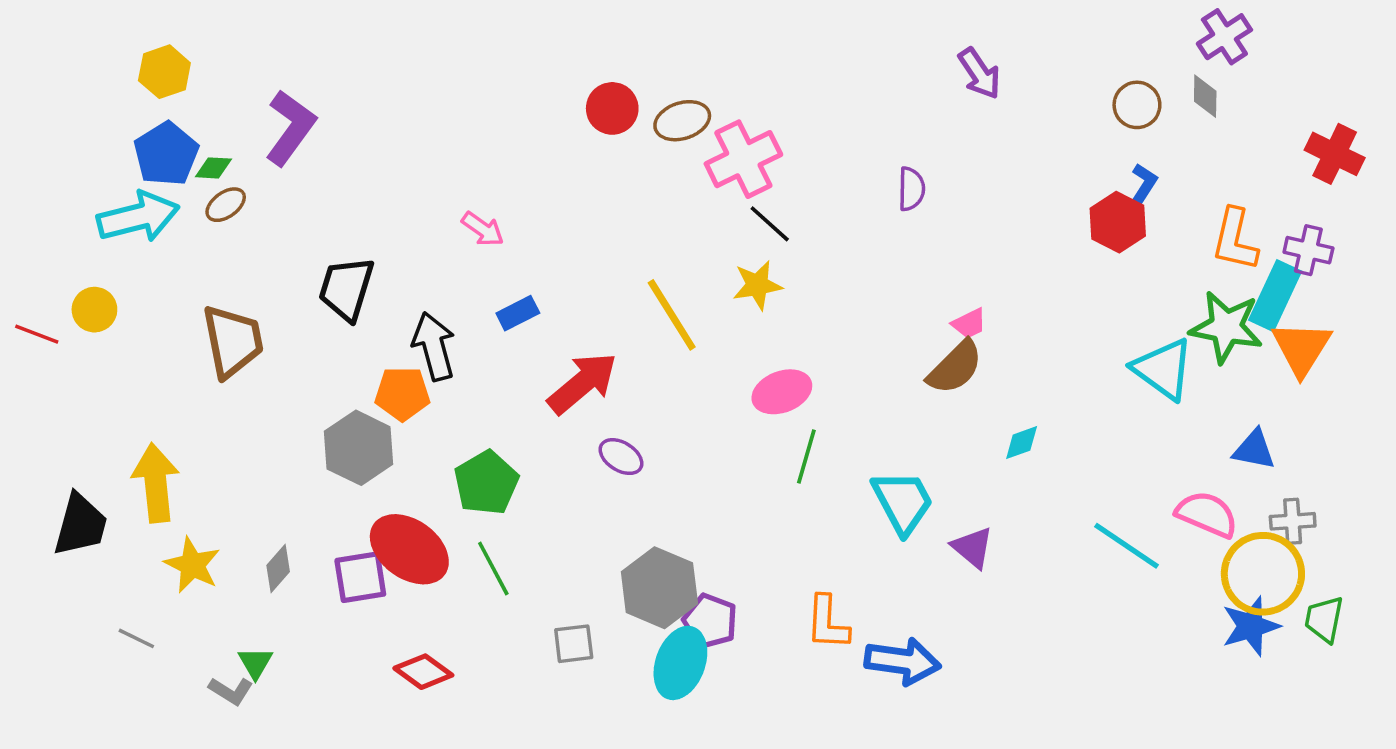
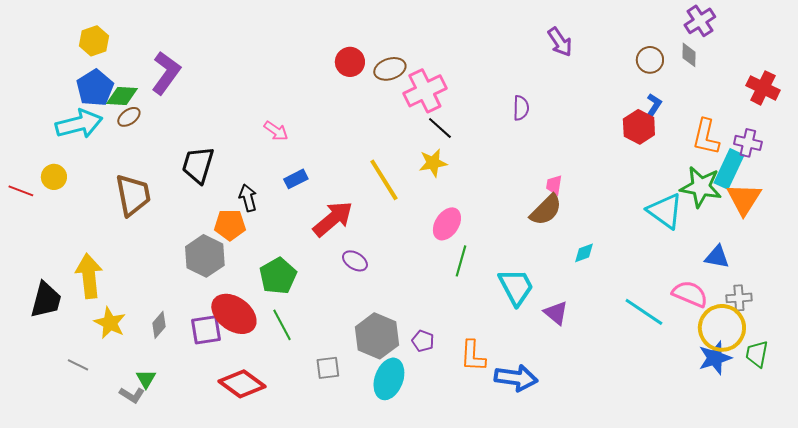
green diamond: (213, 168) -> (122, 96), size x1.5
pink trapezoid: (969, 324) -> (554, 185), turned 125
black arrow: (434, 346) -> (248, 198), size x0.7
pink ellipse: (782, 392) -> (447, 224), turned -36
purple pentagon: (710, 621) -> (423, 341), moved, size x0.7
red diamond: (423, 672) -> (242, 384), size x1.4

